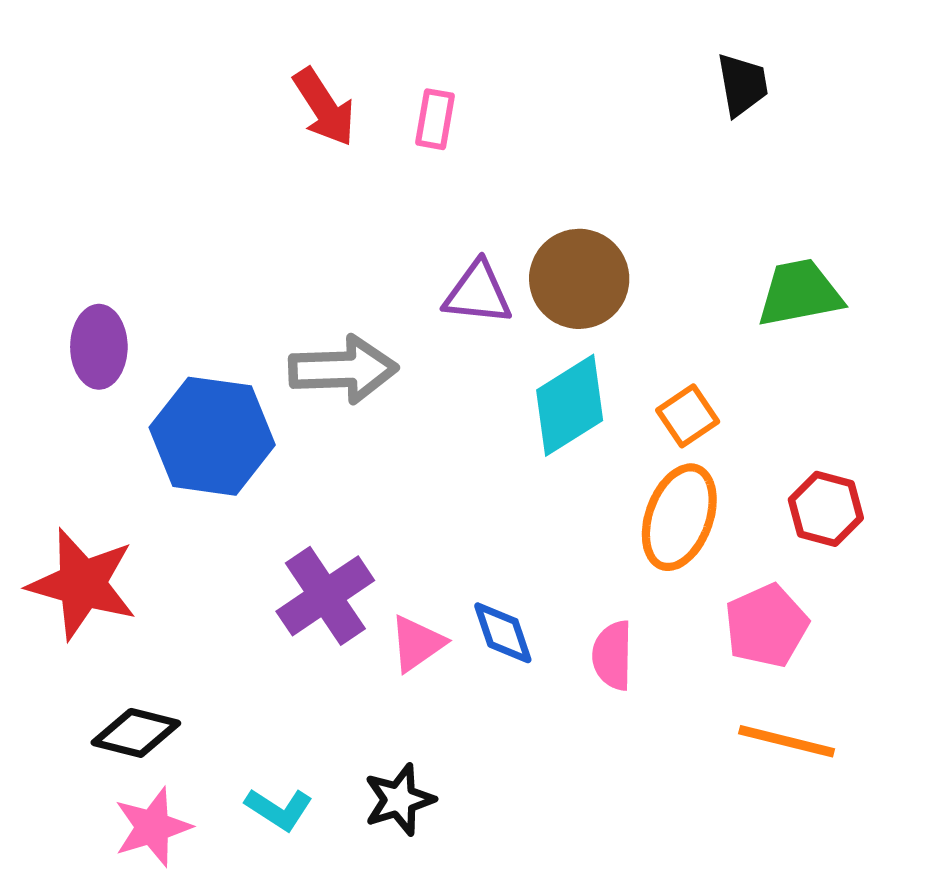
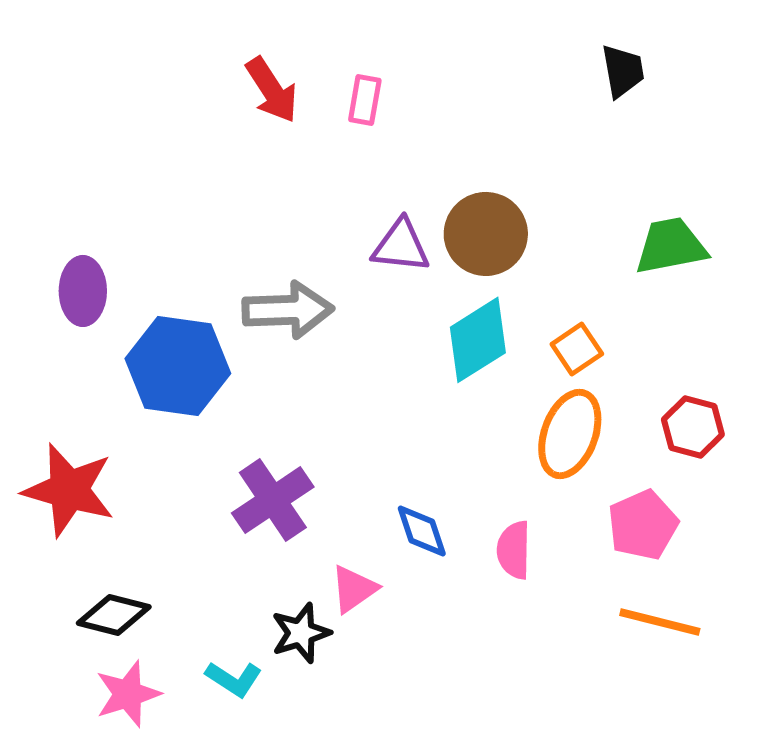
pink triangle: (417, 644) -> (354, 589), moved
black star: (399, 800) -> (301, 633), moved

